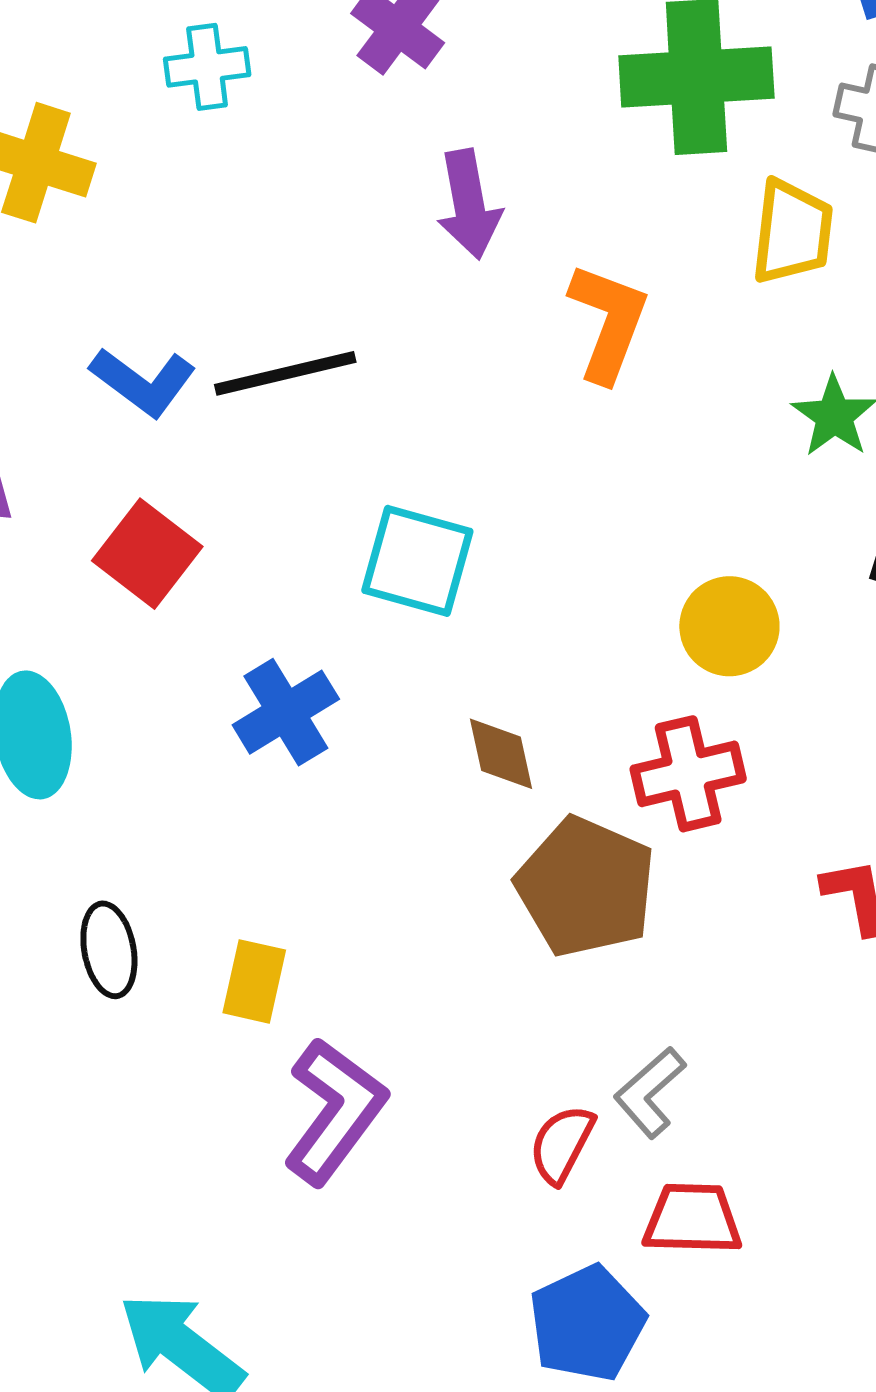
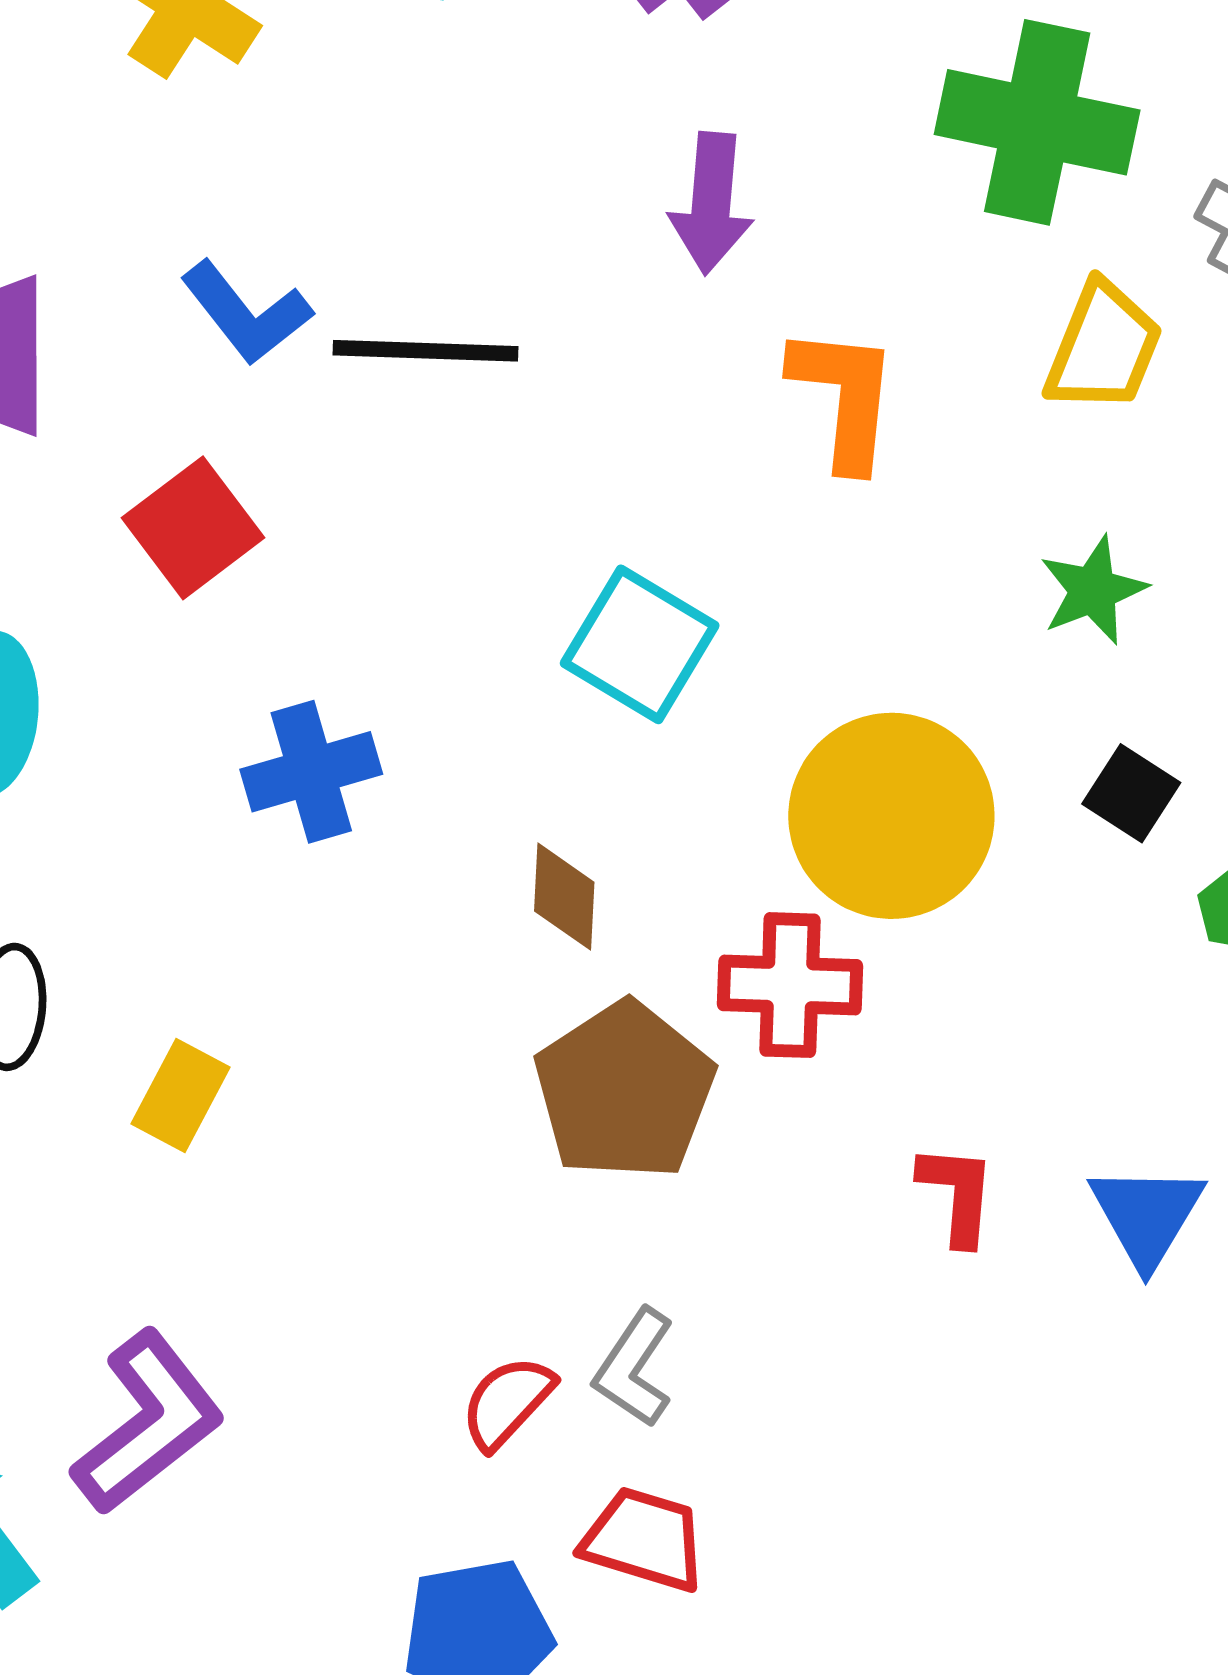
orange L-shape: (608, 322) -> (844, 397), turned -30
cyan square: (417, 561) -> (640, 644), moved
yellow circle: (729, 626) -> (891, 816), size x1.6
gray L-shape: (650, 1092) -> (634, 1368), turned -30
purple L-shape: (335, 1111) -> (148, 1423), moved

